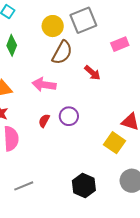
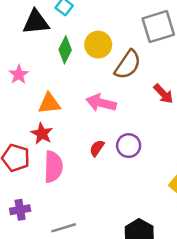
yellow circle: (53, 26) -> (98, 45), moved

